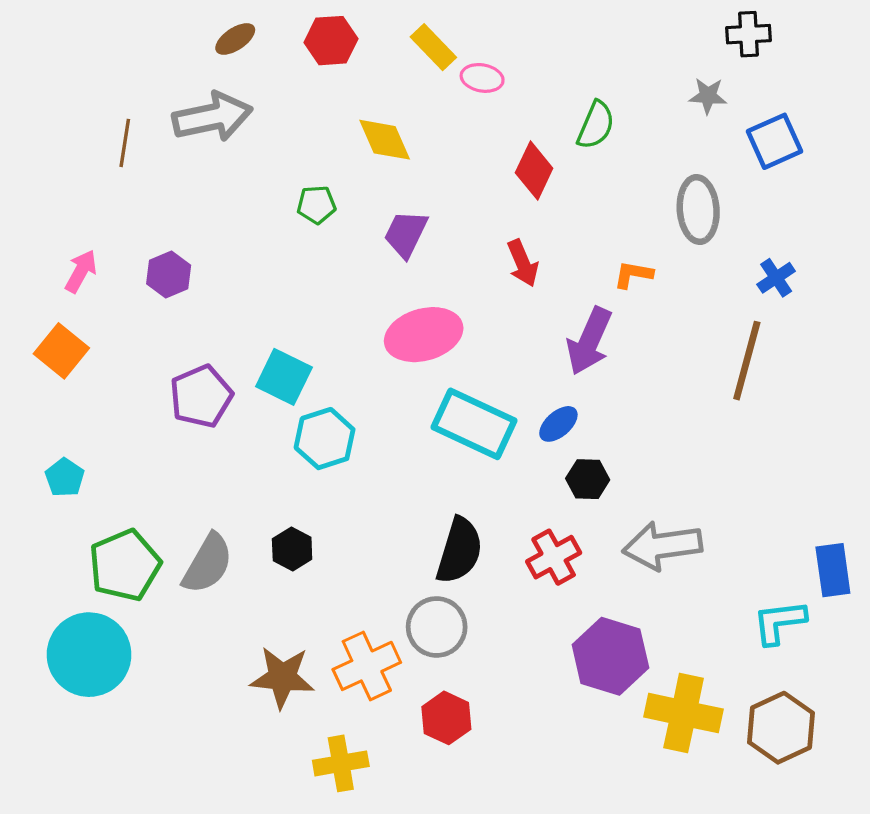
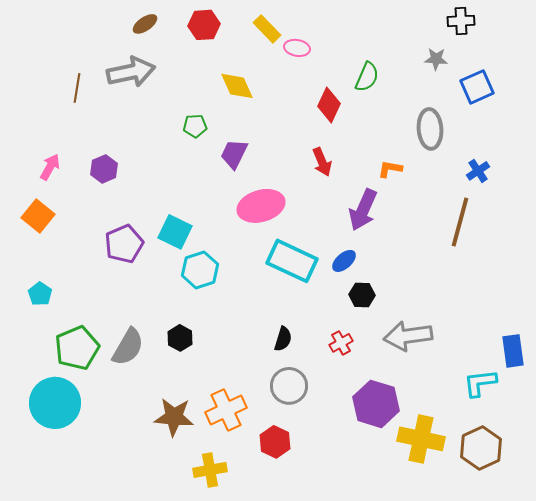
purple trapezoid: (406, 234) -> (234, 154), moved
black semicircle: (459, 551) -> (283, 339), size x0.6
red cross: (554, 557) -> (341, 343), size x0.7
gray circle: (437, 627) -> (289, 386), moved

